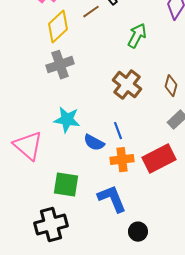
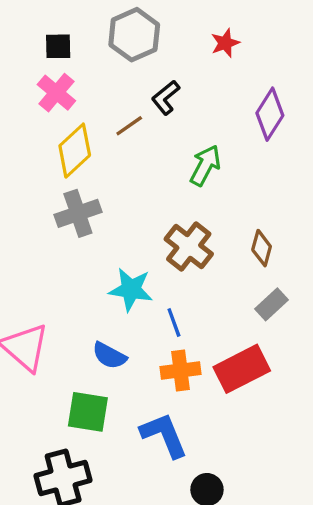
cyan star: (67, 120) -> (131, 289), moved
blue semicircle: (94, 143) -> (109, 356), moved

